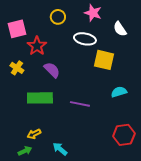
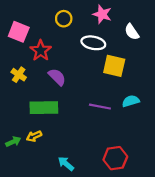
pink square: (17, 29) -> (19, 32), turned 36
purple line: (80, 104) -> (100, 107), moved
yellow arrow: (34, 134) -> (34, 136), moved
red hexagon: (124, 135) -> (115, 158), moved
green arrow: (25, 151) -> (13, 142), moved

